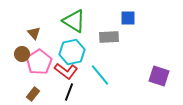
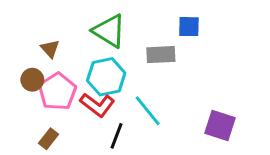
purple square: (159, 76) -> (220, 126), moved
black line: (69, 92) -> (117, 136), moved

